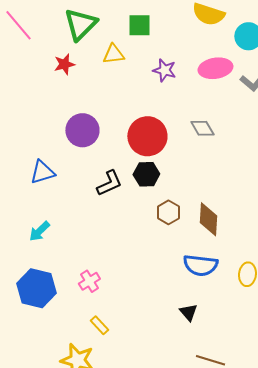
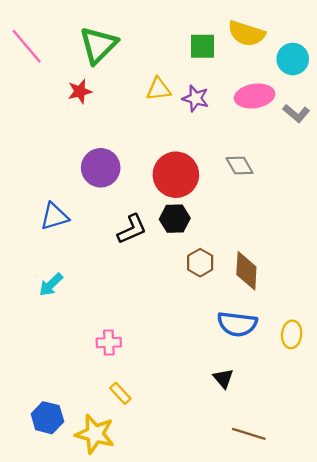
green square: (139, 25) -> (202, 46), moved
yellow triangle: (113, 54) -> (159, 89), moved
pink cross: (89, 281) -> (109, 342), turned 30
blue hexagon: (36, 288) -> (47, 418), moved, size x0.7

